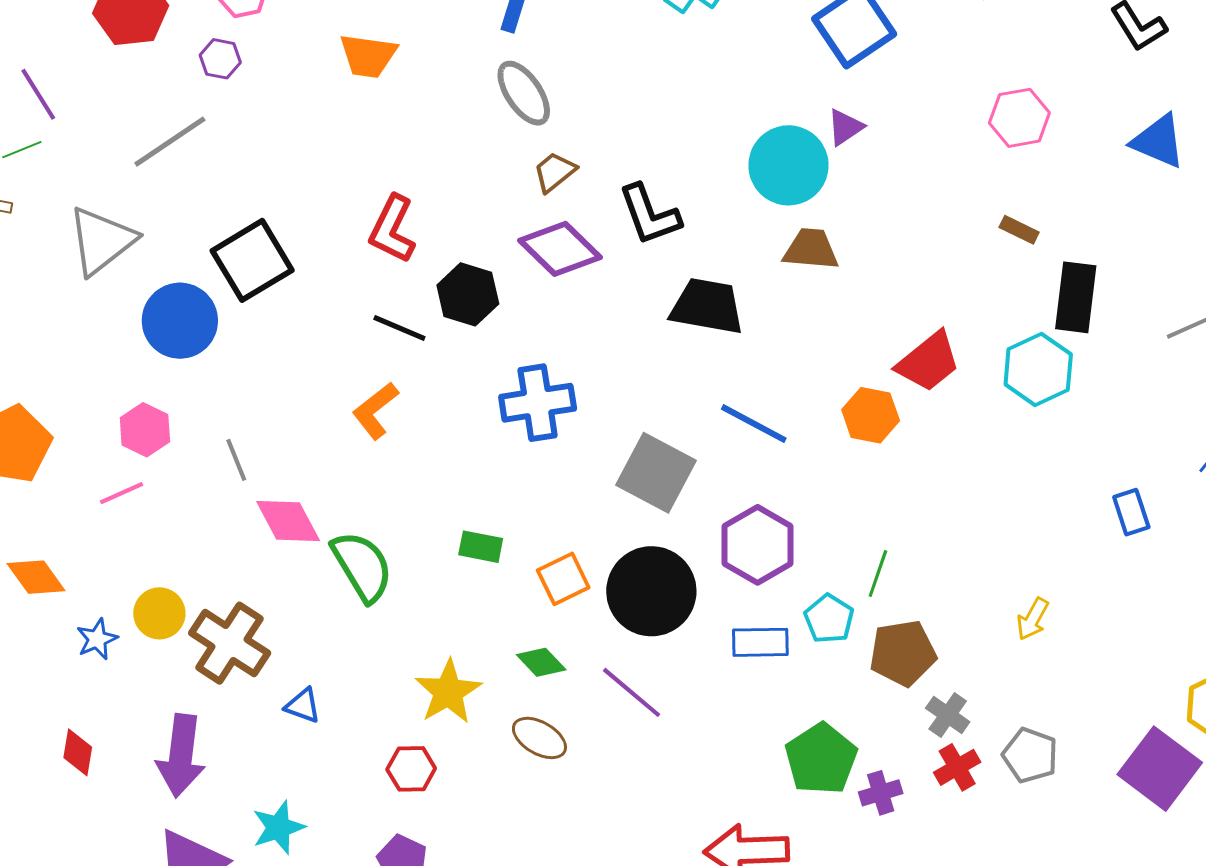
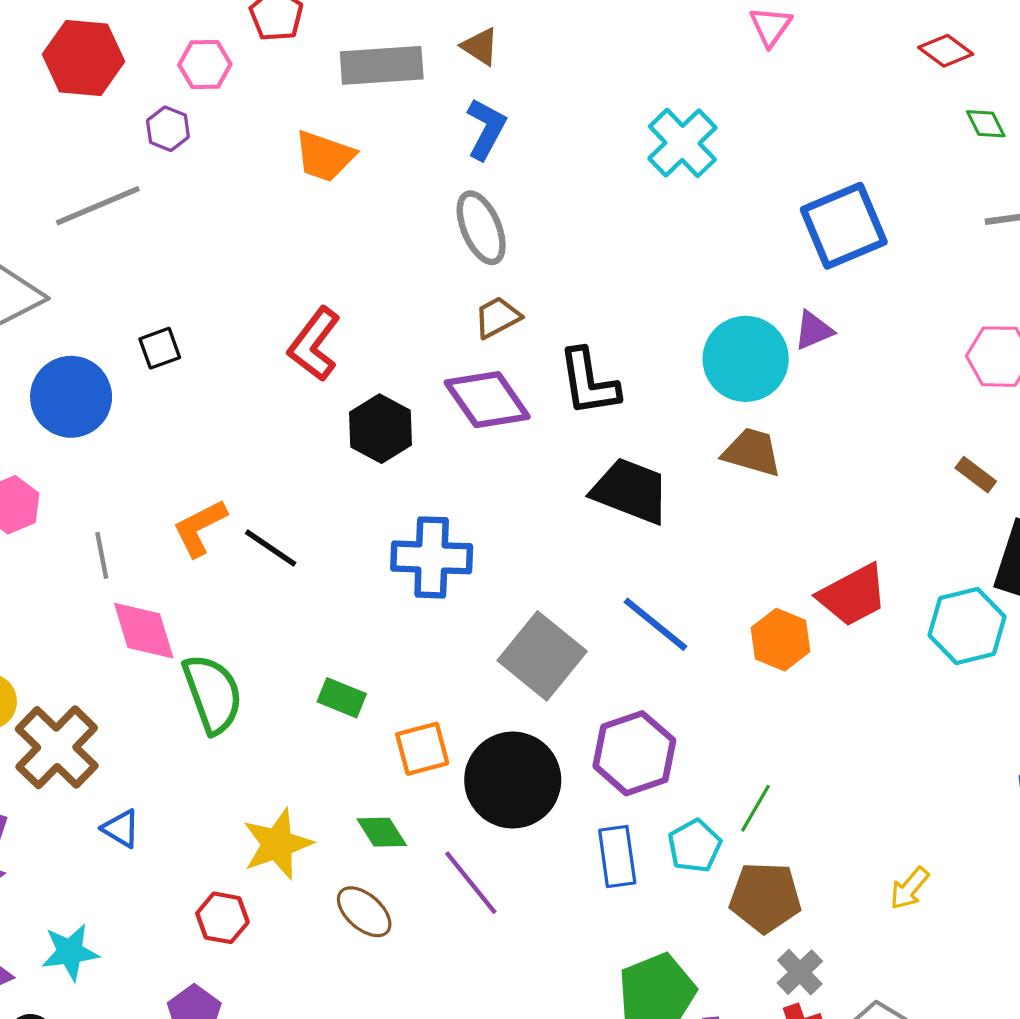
black square: (252, 260) -> (160, 348), size x0.5
black line: (399, 328) -> (271, 548), moved
orange L-shape: (375, 411) -> (200, 528), moved
blue rectangle: (760, 642) -> (617, 857), turned 72

